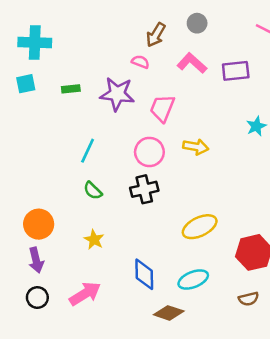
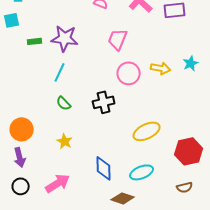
green rectangle: (71, 89) -> (35, 41), moved
purple star: (117, 94) -> (65, 38), moved
cyan star: (256, 126) -> (191, 63), moved
yellow arrow: (196, 147) -> (161, 68), moved
pink circle: (149, 152) -> (129, 73), moved

